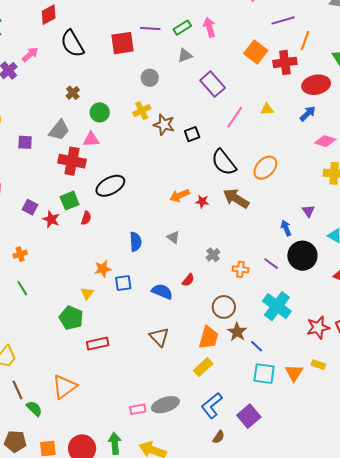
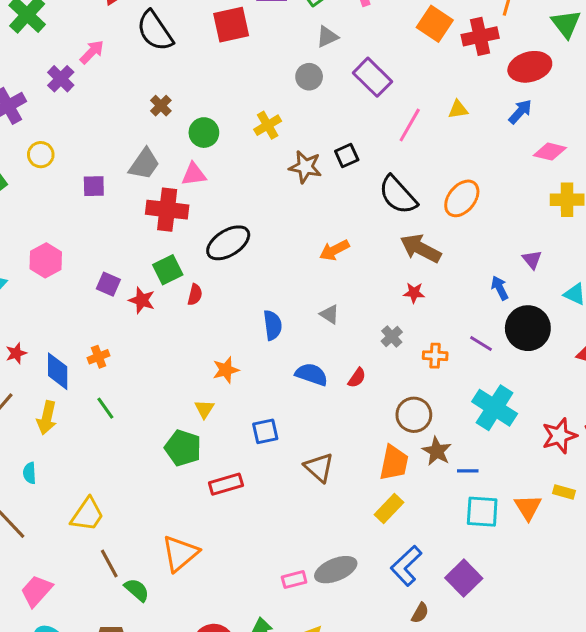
gray circle: (150, 78) -> (309, 77), moved
brown star: (164, 125) -> (305, 167), moved
red star: (202, 202) -> (414, 293), moved
blue square: (123, 283) -> (265, 431), moved
blue semicircle: (162, 291) -> (311, 374), moved
blue line: (257, 346) -> (468, 471), turned -40

